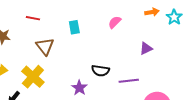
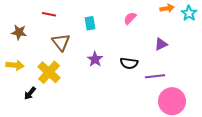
black semicircle: (101, 71) -> (129, 63), moved
purple line: (129, 81) -> (155, 76), moved
purple star: (79, 88) -> (95, 59), moved

